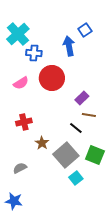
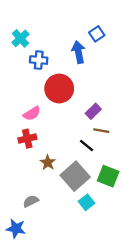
cyan cross: (18, 34) -> (20, 38), size x0.7
pink semicircle: (21, 83) -> (32, 114), moved
gray semicircle: (20, 168) -> (31, 201), moved

